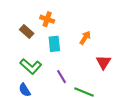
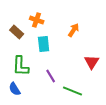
orange arrow: (85, 38) -> (74, 30), moved
green L-shape: (31, 66) -> (21, 66), turned 50

